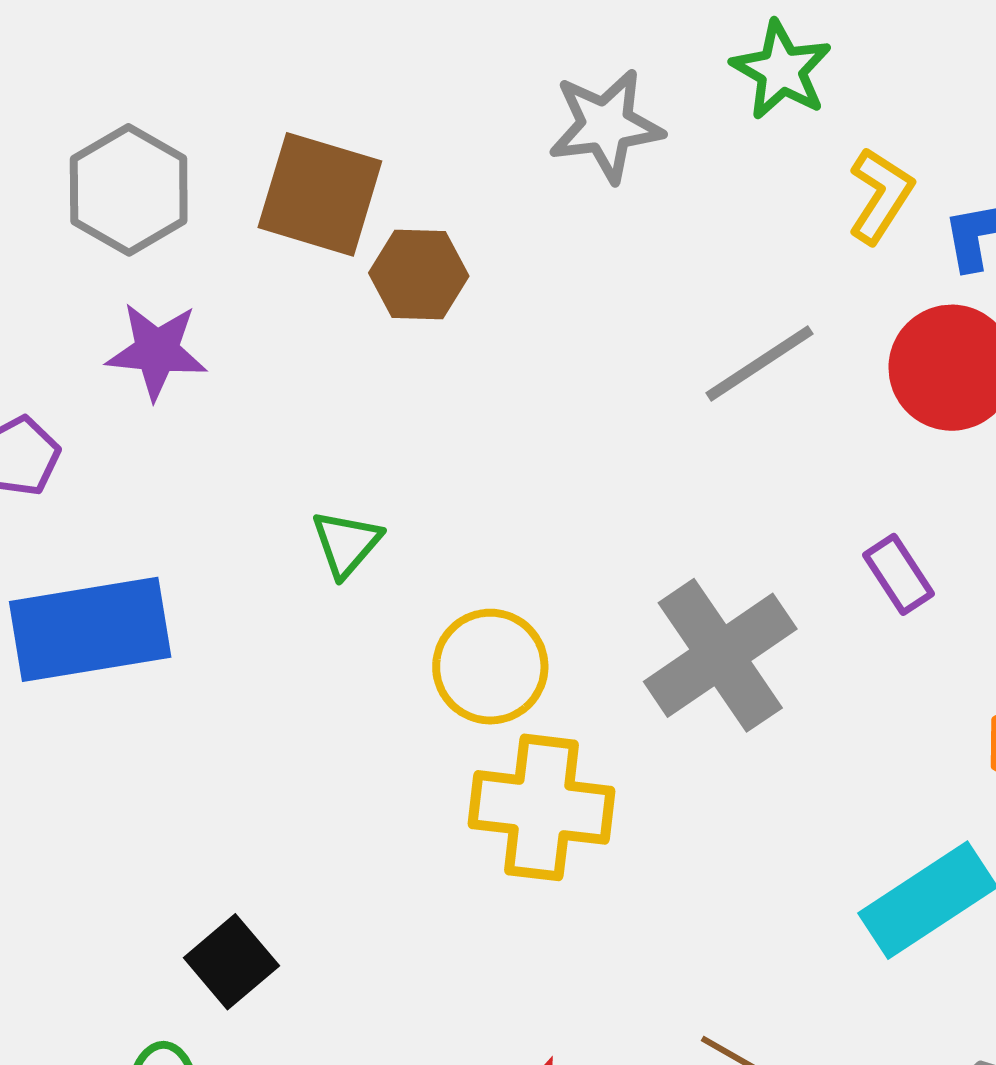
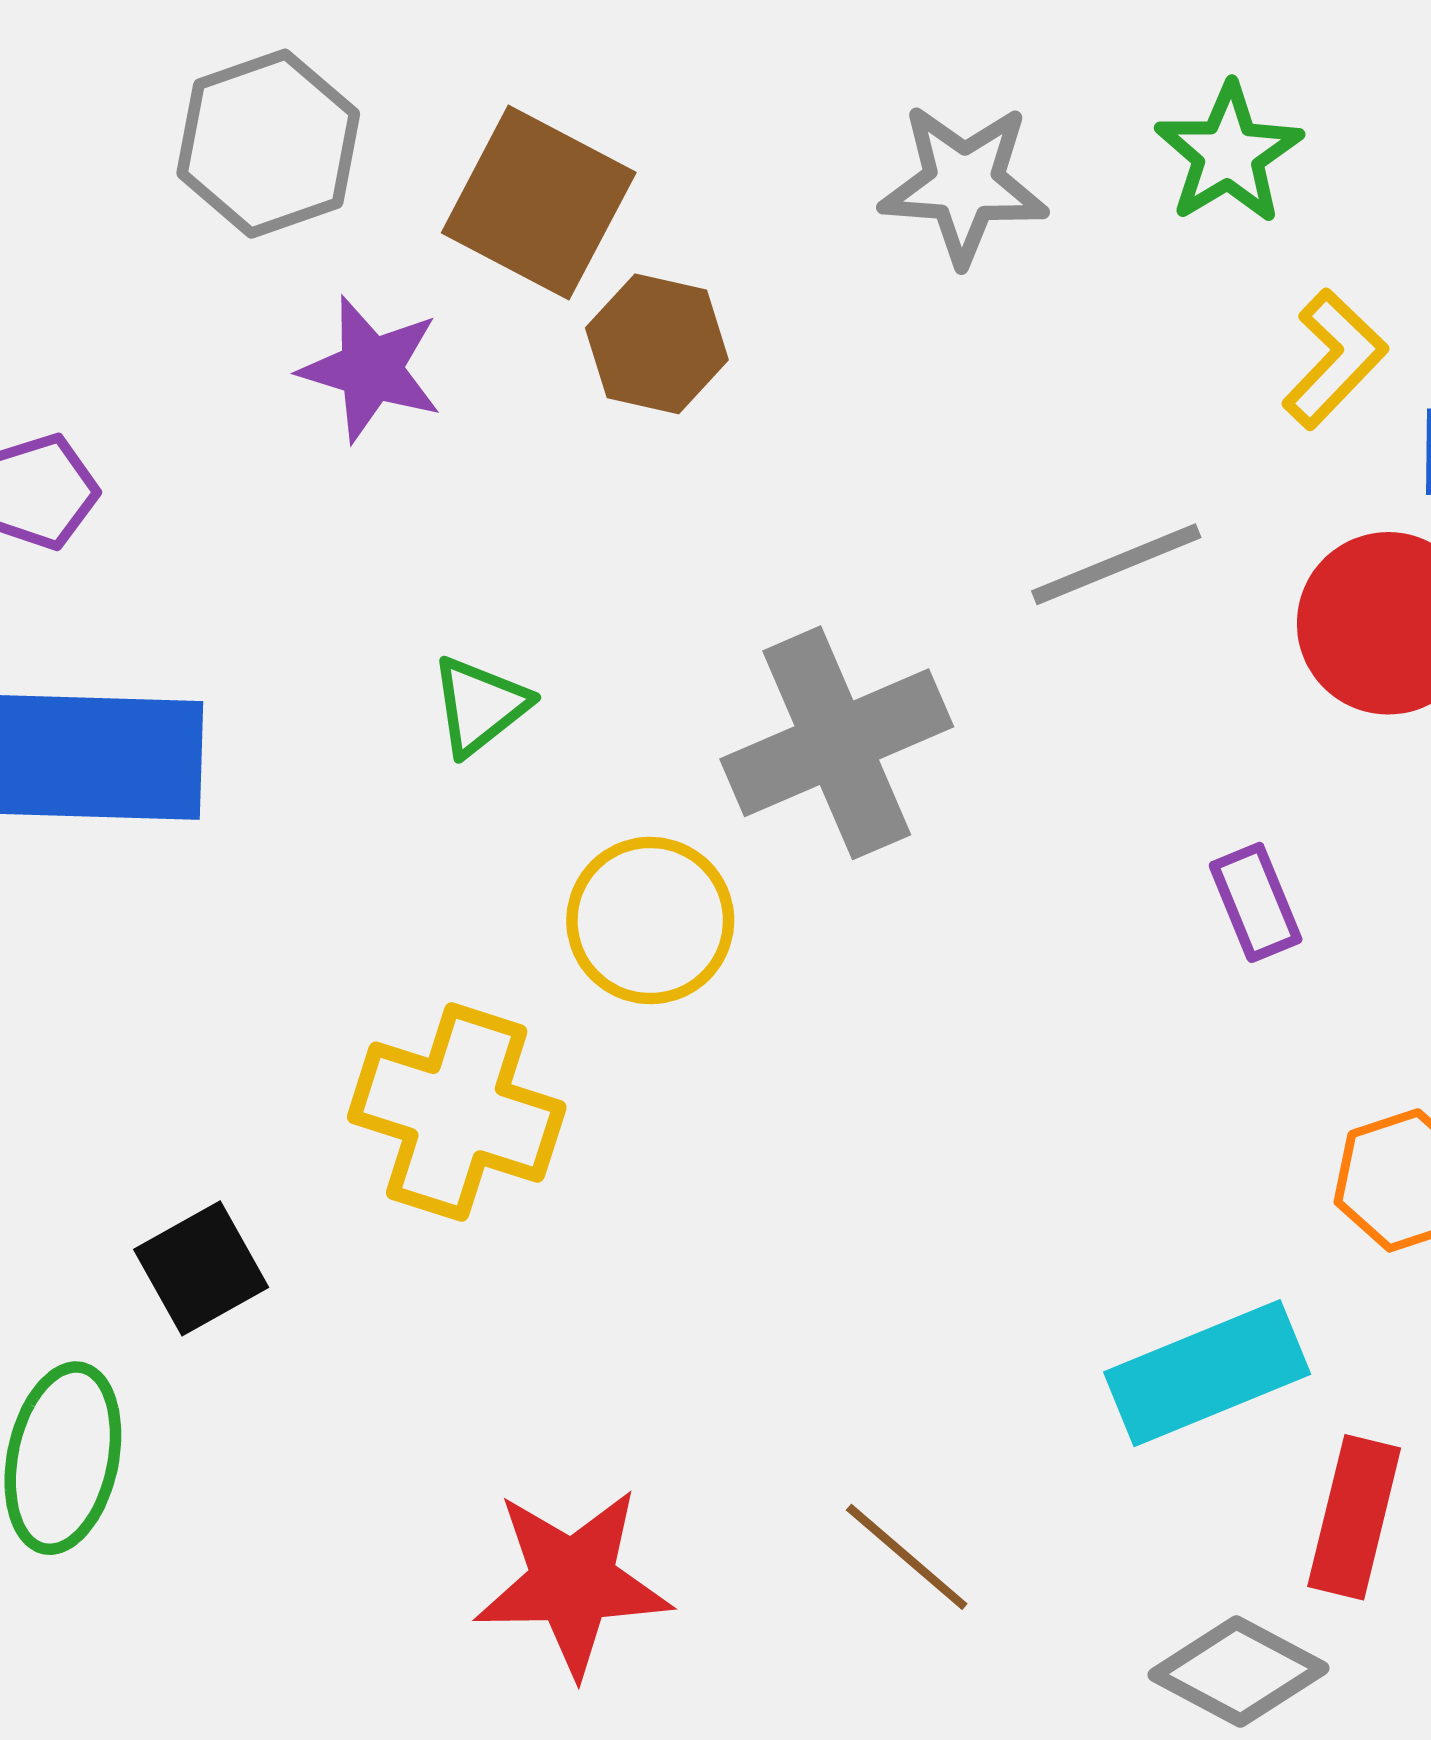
purple star: (157, 351) -> (371, 369), moved
gray cross: (720, 655) -> (837, 743), moved
yellow cross: (542, 807) -> (457, 1112), moved

